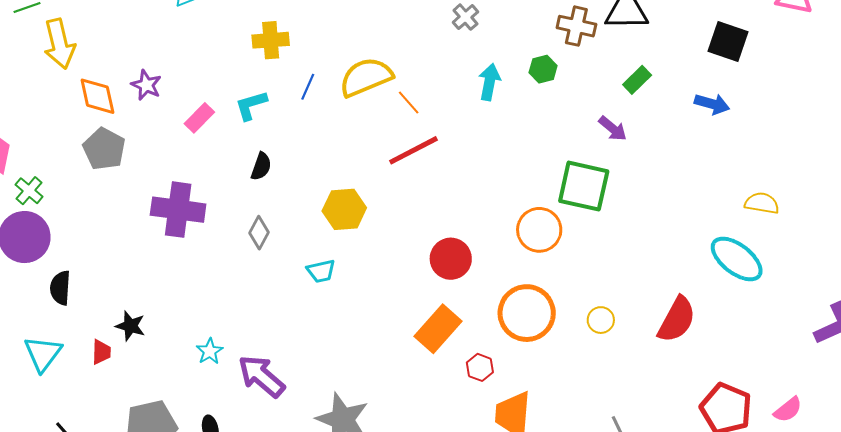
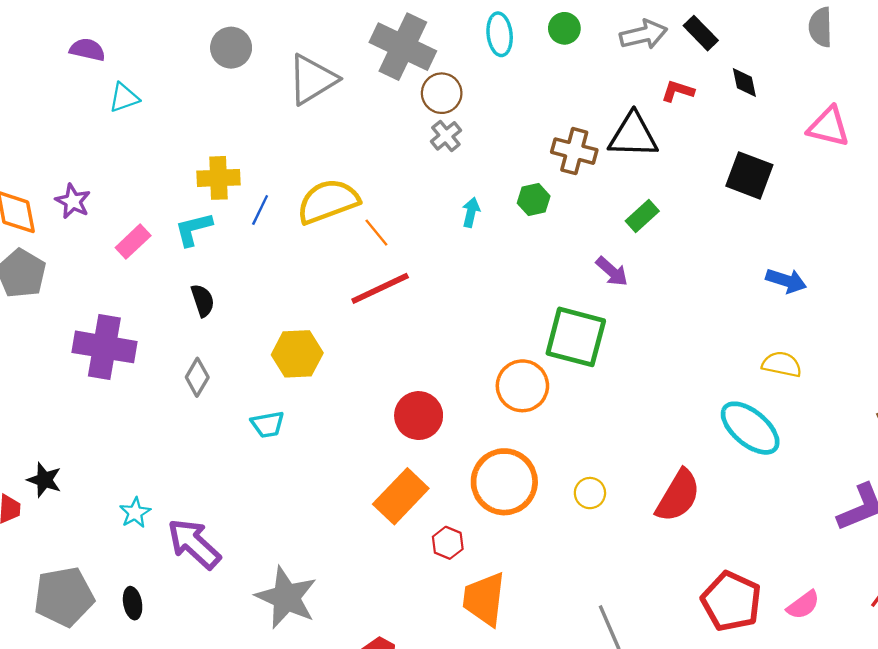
yellow cross: (271, 40) -> (218, 178), moved
cyan arrow: (489, 82) -> (471, 212), size x0.7
blue arrow: (712, 104) -> (786, 281), moved
black semicircle: (261, 166) -> (203, 300), turned -40

